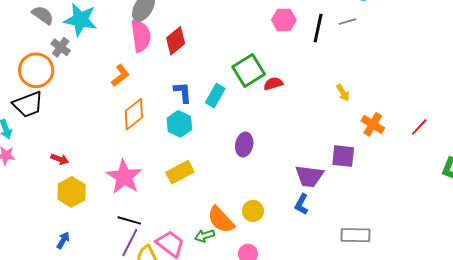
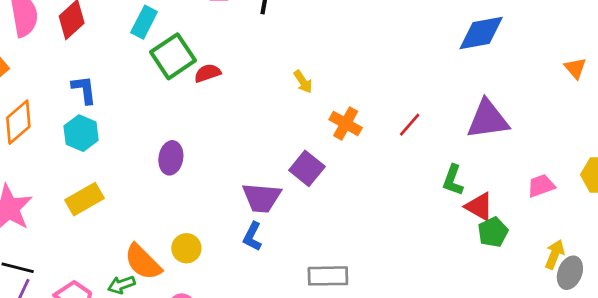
cyan rectangle: (215, 96) -> (144, 22), moved
purple square: (343, 156) -> (307, 168), turned 35

